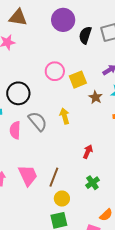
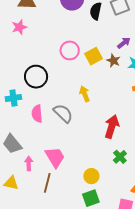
brown star: (96, 97) -> (113, 61), moved
gray semicircle: (38, 121) -> (63, 113), moved
red arrow: (88, 152) -> (112, 127), size x1.6
brown line: (54, 177) -> (47, 183), moved

